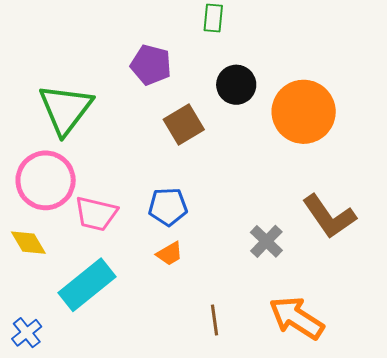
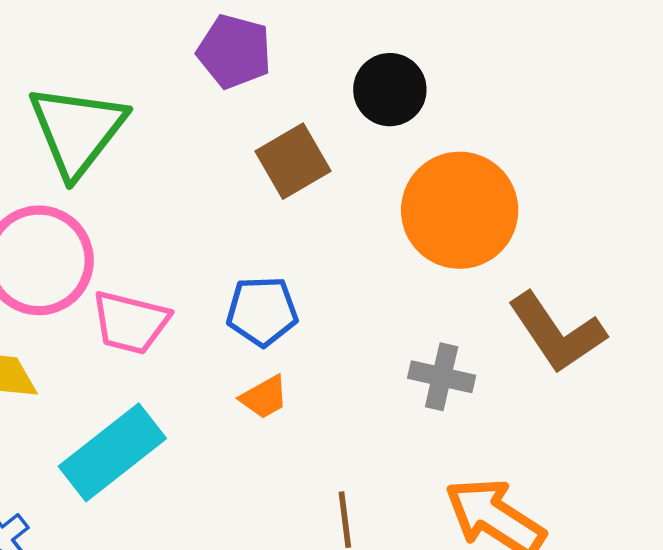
orange circle: (304, 112) -> (460, 210), moved
gray cross: (266, 241) -> (442, 377), turned -32

